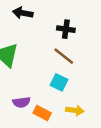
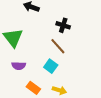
purple semicircle: (21, 102) -> (19, 66), moved

